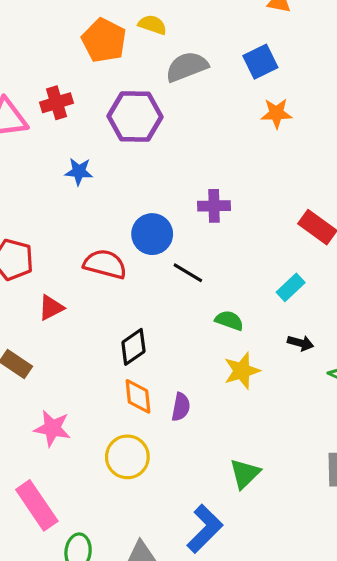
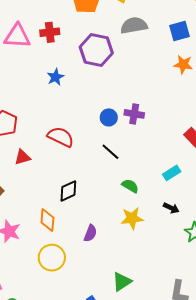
blue star: (79, 172) -> (55, 77), turned 30
blue circle: (152, 234) -> (109, 117), moved, size x0.7
orange diamond: (138, 396) -> (47, 220), moved

